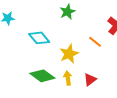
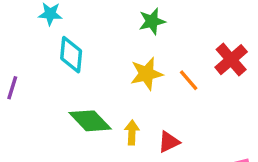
cyan diamond: (39, 38) -> (71, 55), moved, turned 35
yellow star: (69, 54) -> (146, 74), moved

